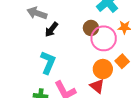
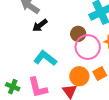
cyan L-shape: (48, 63) -> (45, 58), moved, turned -90

